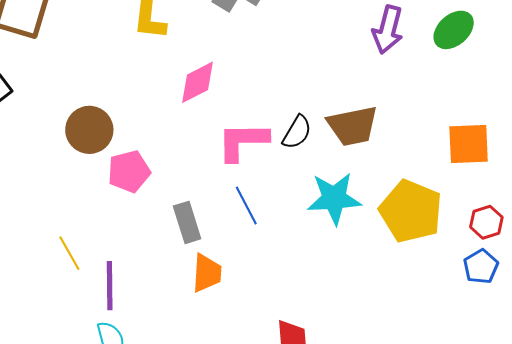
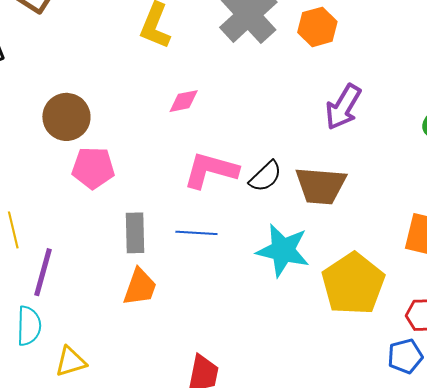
purple arrow: (388, 30) -> (343, 107), moved
pink diamond: (197, 82) -> (184, 101), size x0.7
blue line: (246, 205) -> (196, 233), turned -75

